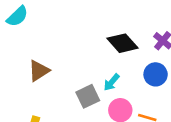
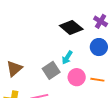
brown triangle: (39, 71) -> (14, 69), moved

